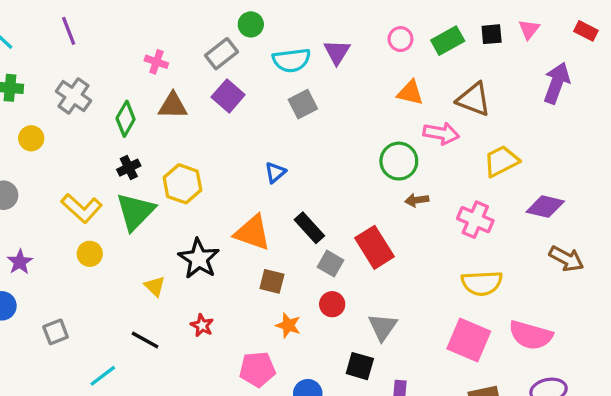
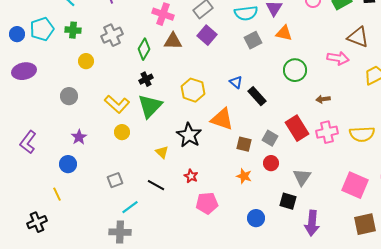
pink cross: (156, 62) -> (163, 14), size x1.5
orange triangle: (410, 93) -> (284, 33), moved
gray cross: (73, 96) -> (112, 35), turned 30
green circle: (399, 161) -> (295, 70), moved
blue triangle: (275, 172) -> (236, 82), turned -40
yellow hexagon: (182, 184) -> (193, 90), moved
pink cross: (475, 220) -> (327, 132), moved, turned -35
black rectangle: (309, 228) -> (257, 96), moved
brown square: (272, 281) -> (244, 144), moved
yellow semicircle: (482, 283) -> (362, 134), moved
gray square: (56, 332) -> (115, 180), moved
pink pentagon: (257, 369) -> (207, 203), moved

